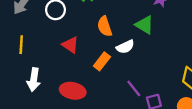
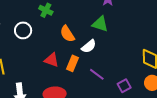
red triangle: (70, 45) -> (52, 60), moved
purple line: (134, 88) -> (97, 74), moved

